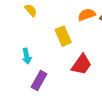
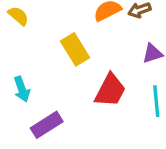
purple rectangle: (39, 80) -> (47, 125), turned 36

